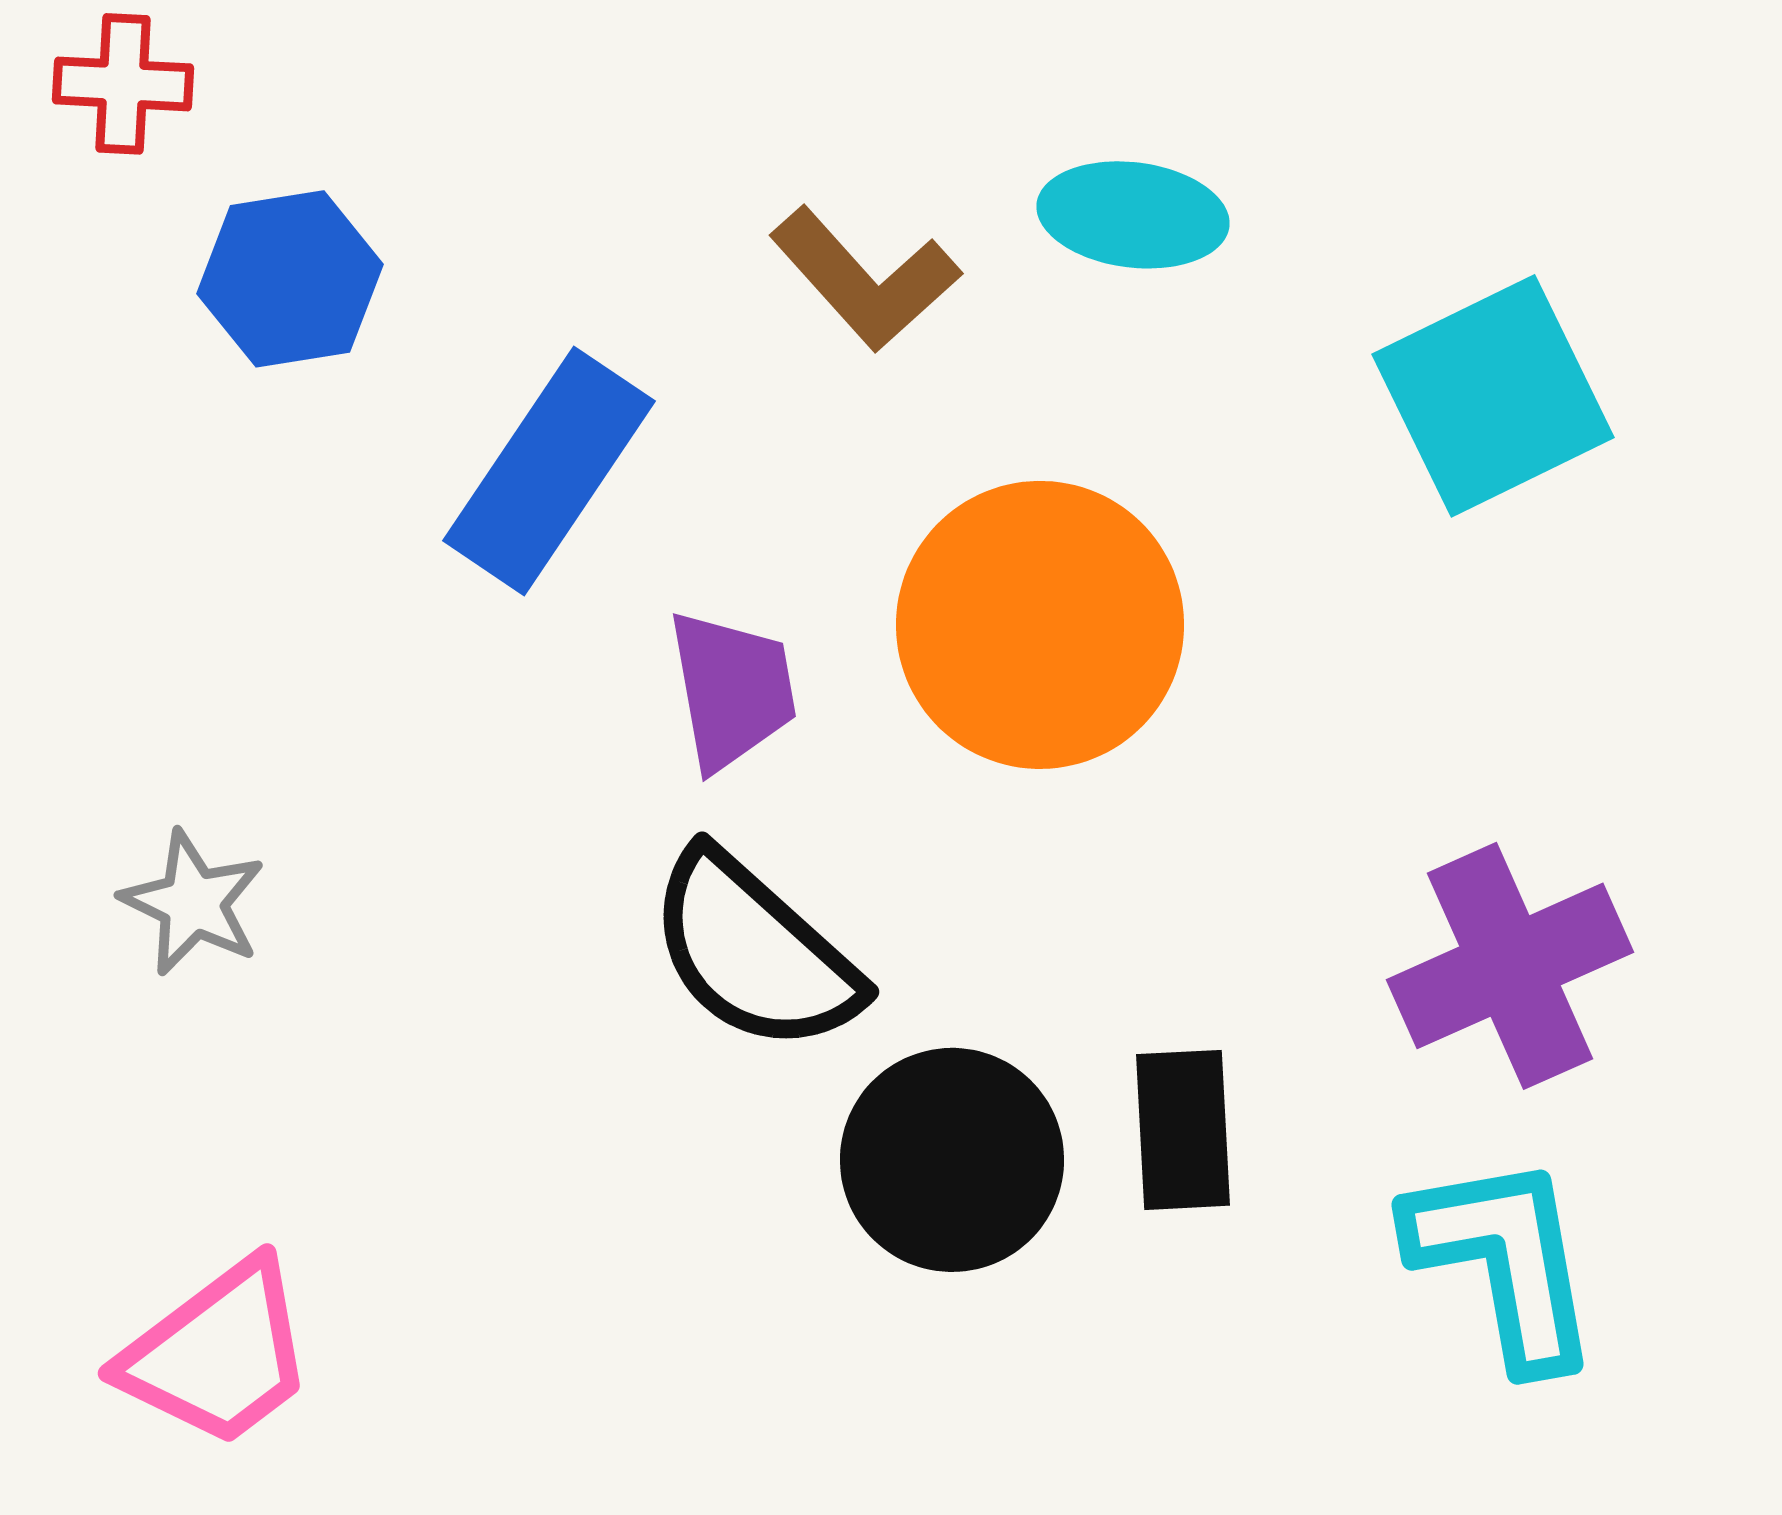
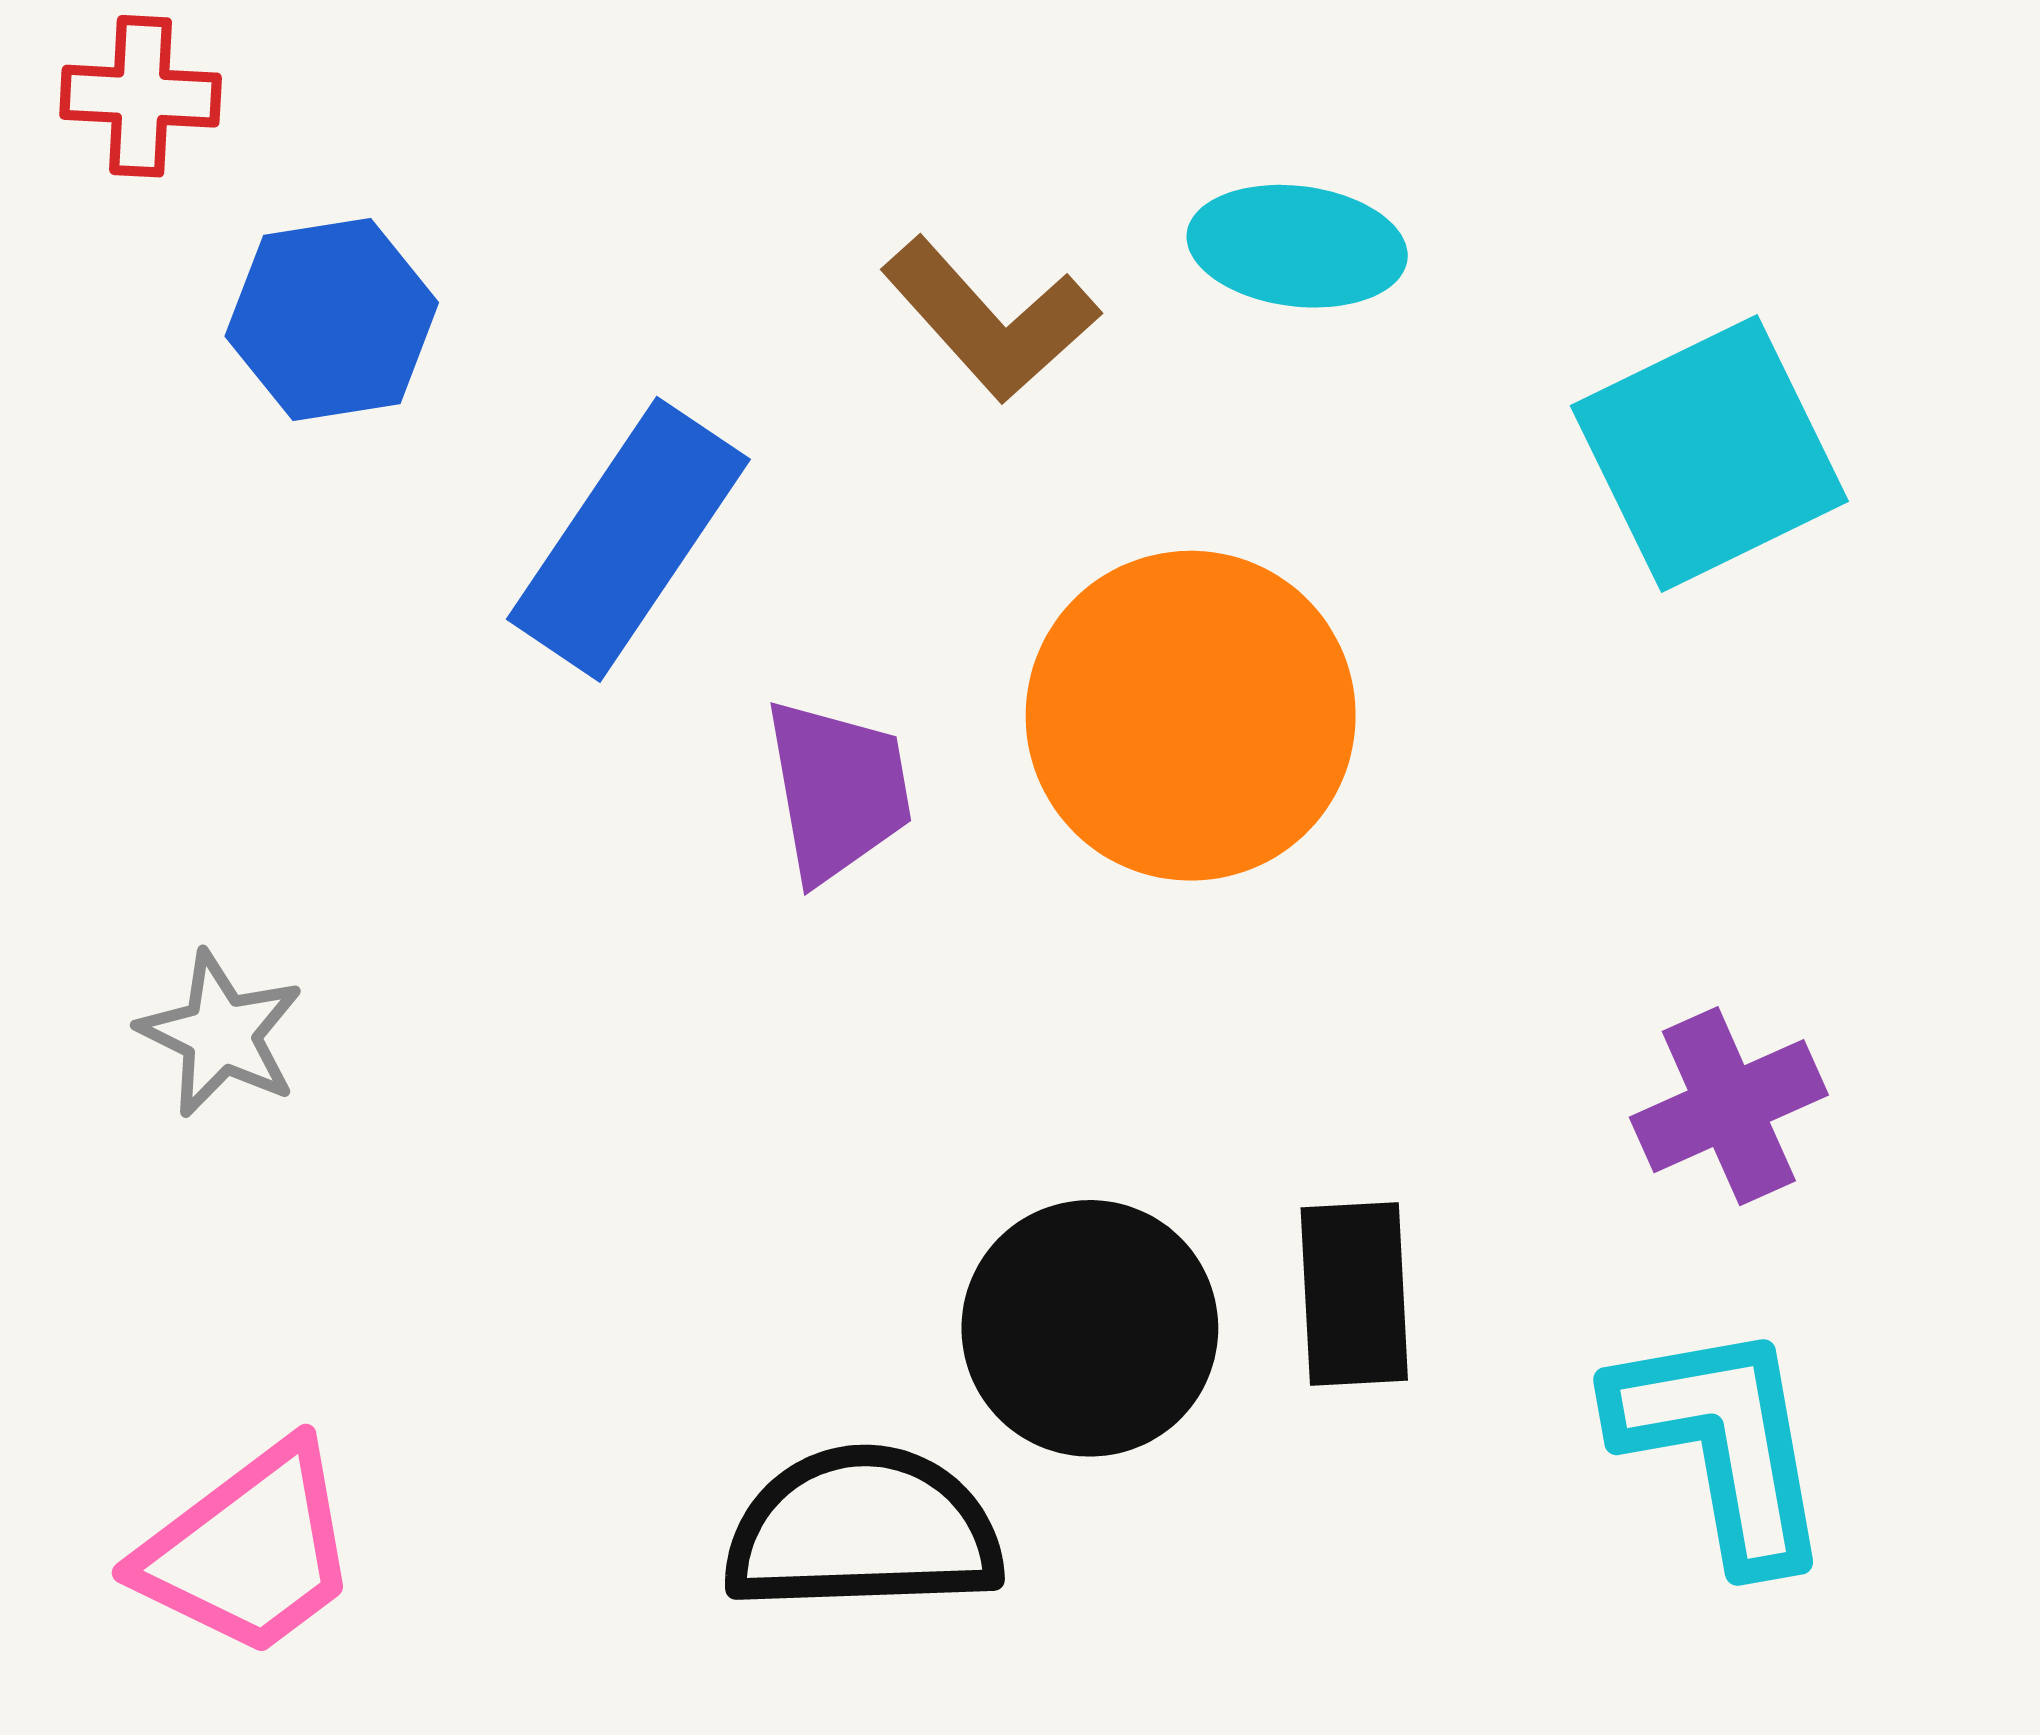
black semicircle: (754, 952) -> (863, 1530), moved, turned 136
purple cross: (1510, 966) -> (1729, 1106), size x0.7

